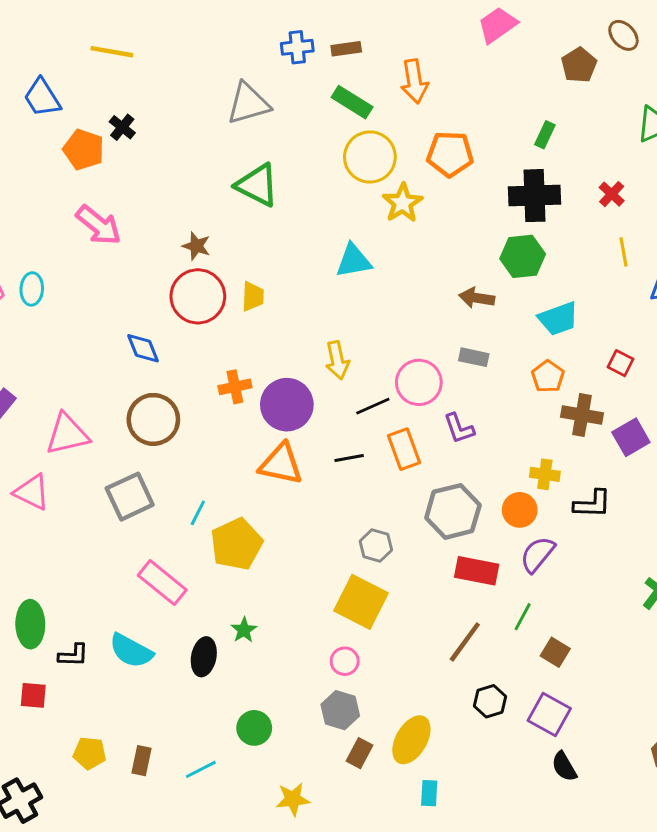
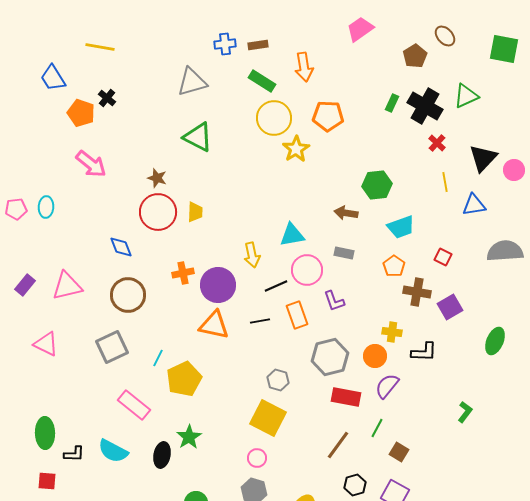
black cross: (535, 196) -> (425, 106), moved, turned 32
cyan triangle: (354, 261) -> (292, 235), moved
pink triangle: (67, 434) -> (67, 286), moved
green star: (244, 630) -> (189, 437), size x1.4

